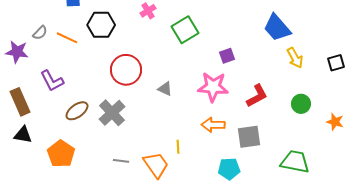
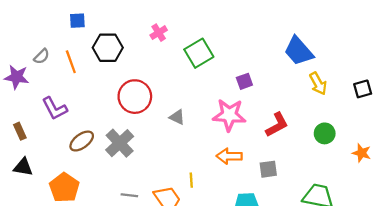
orange line: (67, 38) -> (71, 62), turned 45
brown rectangle: (20, 102) -> (20, 131), size x0.6
gray square: (249, 137) -> (268, 169), size x0.7

